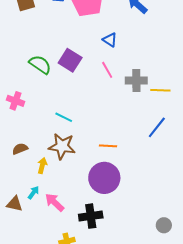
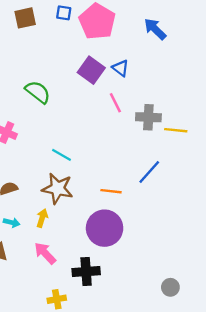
purple square: (70, 60) -> (91, 70), moved
blue line: (157, 127) -> (149, 172), moved
yellow arrow: (42, 166) -> (42, 218), moved
cyan arrow: (33, 193) -> (12, 222), moved, turned 64

